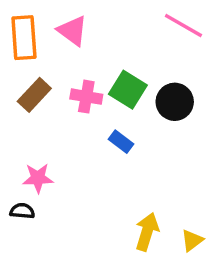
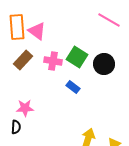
pink triangle: (72, 31) -> (37, 31), moved
black semicircle: (22, 211) -> (16, 127), turned 88

